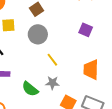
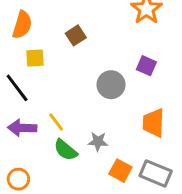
gray circle: (38, 34) -> (111, 85), moved
yellow line: (52, 60) -> (56, 122), moved

